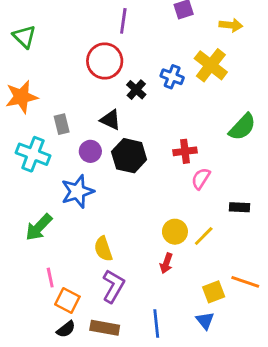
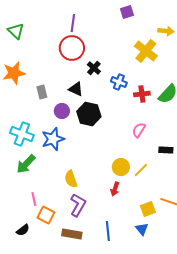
purple line: (123, 21) -> (73, 23), moved
yellow arrow: (231, 25) -> (166, 31), moved
blue cross: (172, 77) -> (119, 82), moved
red cross: (185, 151) -> (142, 94), moved
cyan cross: (33, 154) -> (22, 134), moved
black semicircle: (66, 329) -> (23, 230), moved

